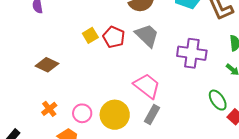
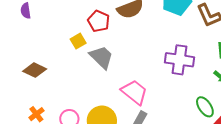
gray trapezoid: (147, 35) -> (101, 57), moved
red pentagon: (114, 37) -> (99, 21), moved

